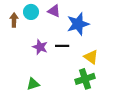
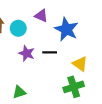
cyan circle: (31, 12) -> (18, 28), moved
blue star: (78, 24) -> (66, 29), turned -30

